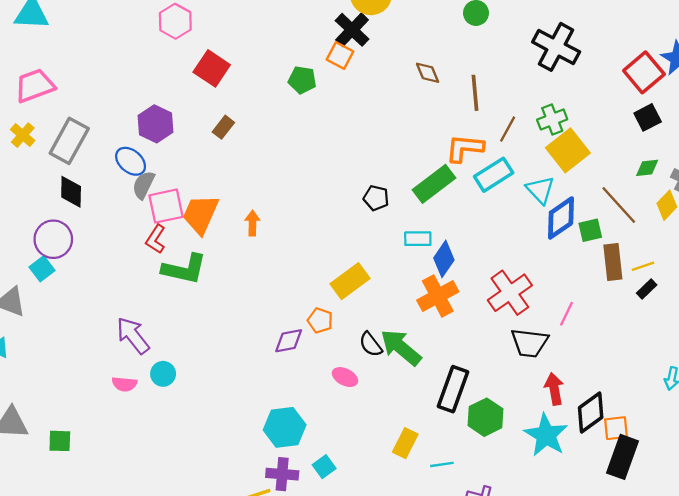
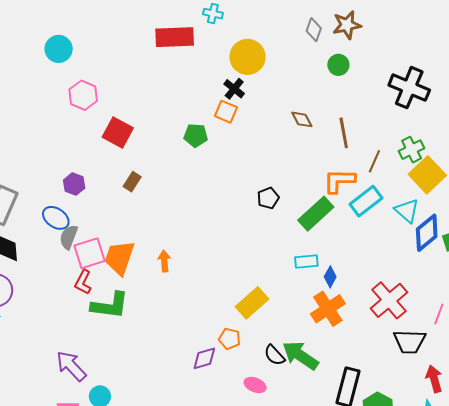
black cross: (352, 30) -> (234, 89), size x0.7
purple hexagon: (156, 124) -> (74, 184), size x0.7
black pentagon: (376, 198) -> (268, 198), moved, turned -30
blue diamond: (444, 259) -> (330, 277), size x0.7

